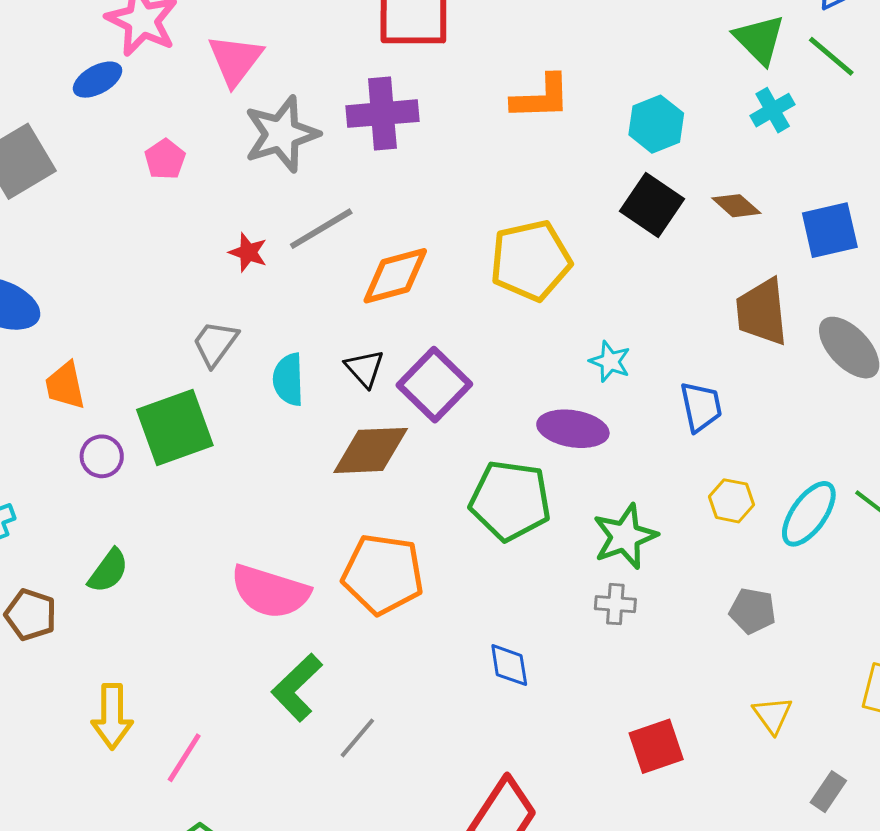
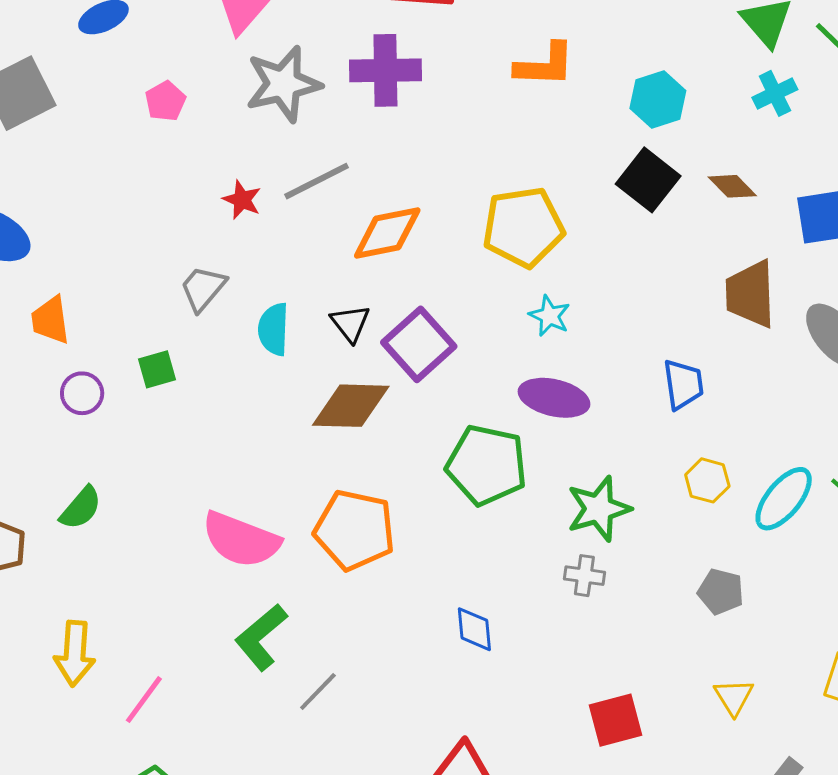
cyan star: (610, 361) -> (550, 316), moved
green square: (175, 427) -> (157, 369), size x0.5

